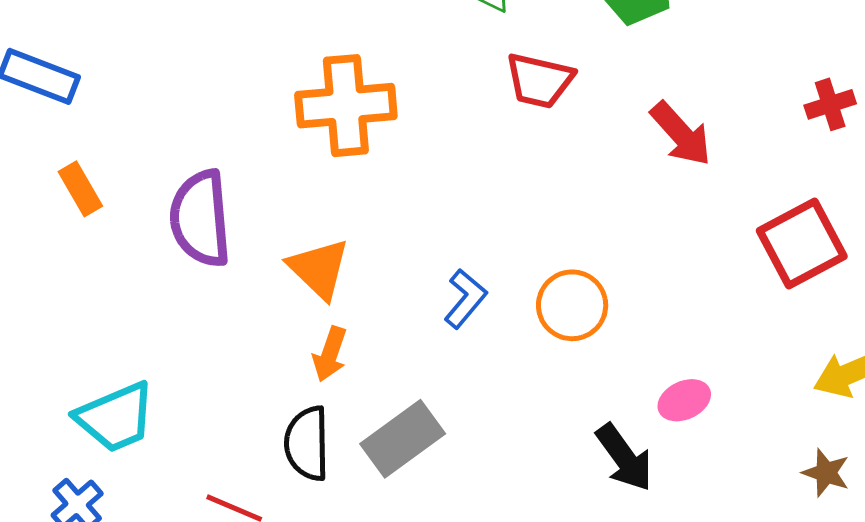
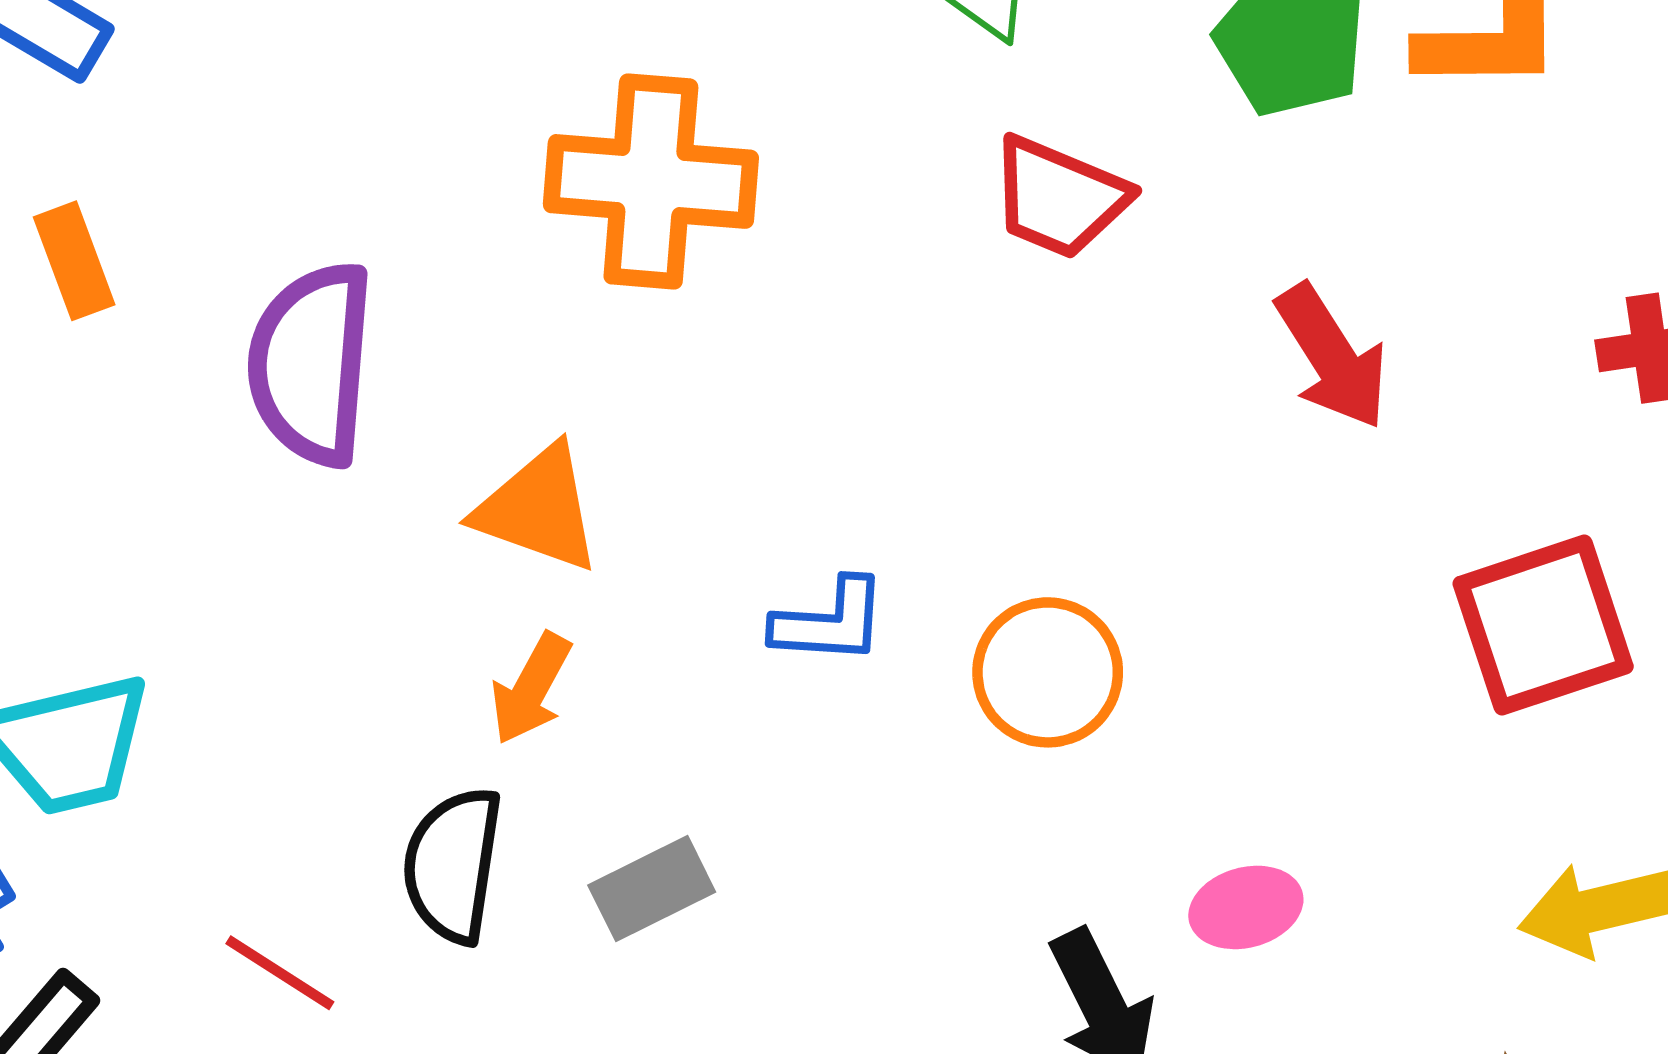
orange triangle: (319, 269) -> (538, 509), turned -34
blue L-shape: (465, 299) -> (830, 622), turned 44
gray rectangle: (403, 439) -> (652, 889), size x0.7

